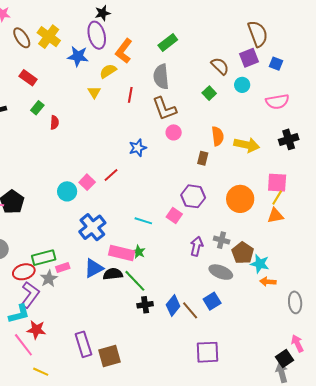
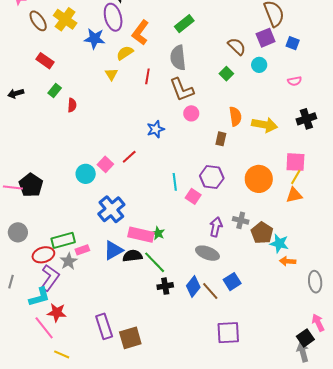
pink semicircle: (277, 102) -> (295, 81), size x0.6
cyan line: (143, 221) -> (175, 182), moved, turned 66
gray ellipse: (221, 272) -> (207, 253), moved

